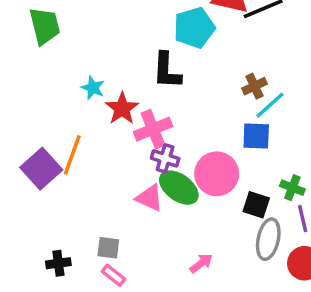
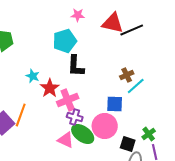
cyan pentagon: (194, 28) -> (65, 41), moved
blue square: (256, 136) -> (115, 104), moved
green cross: (292, 188) -> (149, 134), turned 32

